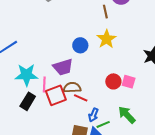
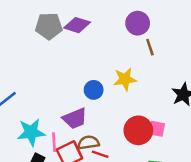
brown line: (105, 12) -> (150, 47), moved
yellow star: (106, 39) -> (125, 79), turned 30
red circle: (113, 81) -> (138, 130), size x1.5

